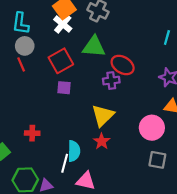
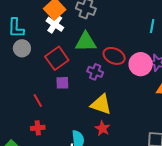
red line: (21, 64) -> (38, 101), moved
purple cross: (111, 81) -> (95, 72), moved, turned 35
yellow triangle: (103, 115) -> (101, 104), turned -50
pink circle: (152, 128) -> (141, 64), moved

